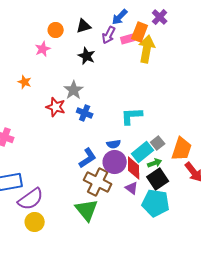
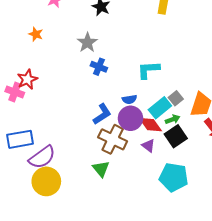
red star: (56, 107) -> (27, 79), moved, turned 30
red diamond: (134, 168) -> (150, 125), turned -35
cyan pentagon: (156, 203) -> (174, 177), moved
green triangle: (87, 210) -> (101, 169), size x0.7
yellow circle: (35, 222) -> (46, 181), size x1.4

